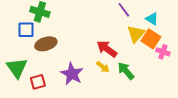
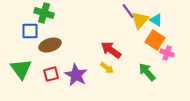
yellow triangle: (136, 34) -> (140, 20), moved
green arrow: (126, 71) -> (147, 72), moved
red square: (38, 82) -> (51, 74), moved

